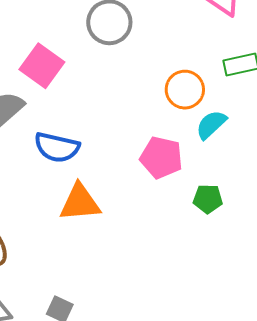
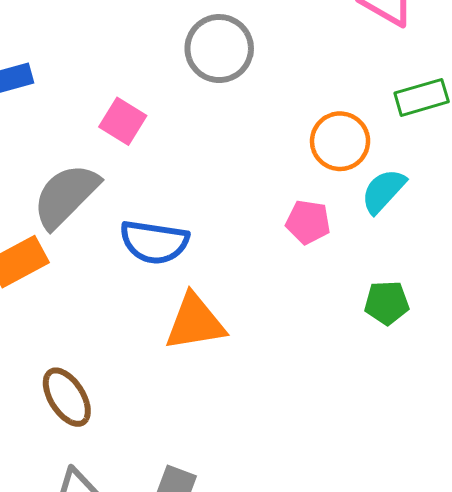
pink square: (42, 66) -> (123, 121), size x0.7
pink pentagon: (161, 157) -> (308, 222), moved, size x0.7

